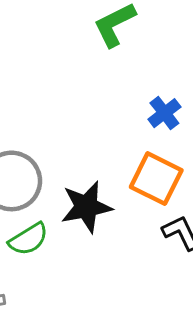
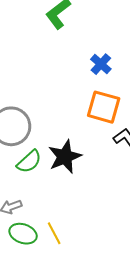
black star: (86, 207) -> (65, 157), moved

